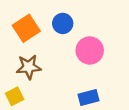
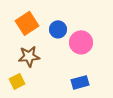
blue circle: (63, 23) -> (58, 29), moved

